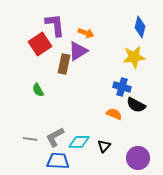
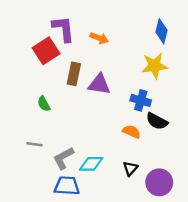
purple triangle: (78, 51) -> (99, 84), moved, turned 40
gray line: (30, 139) -> (35, 144), moved
black triangle: (104, 146) -> (130, 168), moved

